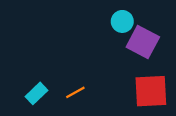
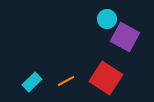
red square: (151, 91) -> (106, 78), moved, turned 36

